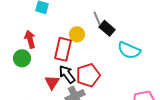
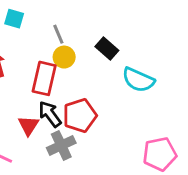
gray line: (97, 18) -> (58, 34), moved

